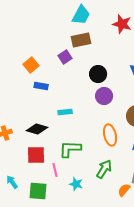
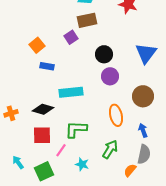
cyan rectangle: (65, 112) -> (71, 92), size x1.6
pink line: (55, 170) -> (61, 150), turned 48
green square: (38, 191) -> (44, 171), turned -30

